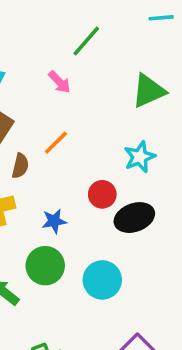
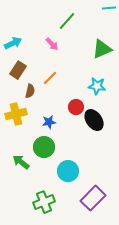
cyan star: (140, 157) -> (97, 86), turned 30
black ellipse: (134, 218) -> (94, 120), turned 75
cyan circle: (102, 280) -> (68, 171), moved

